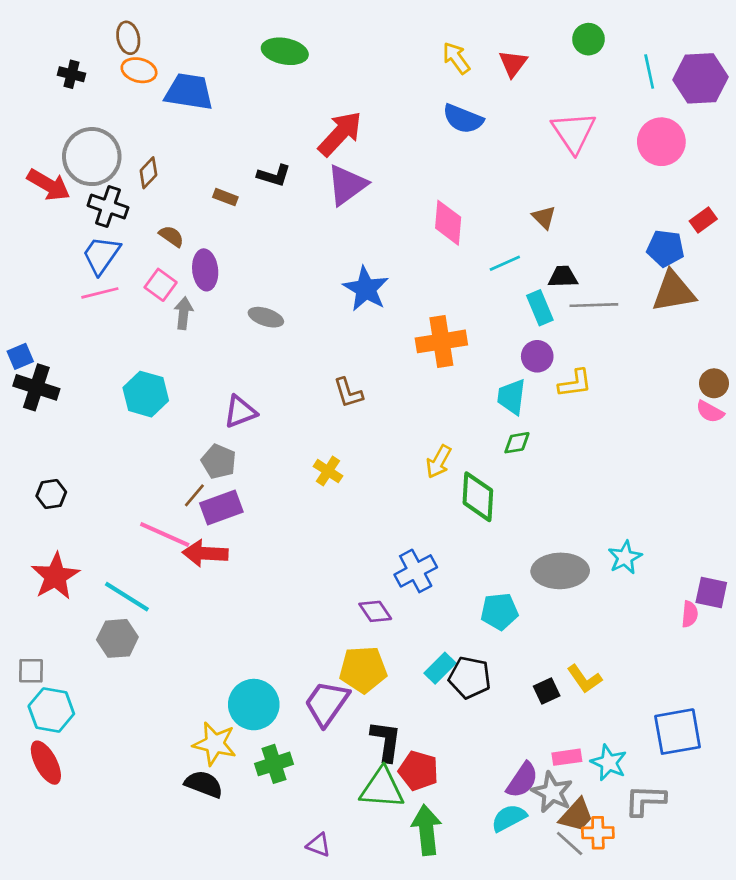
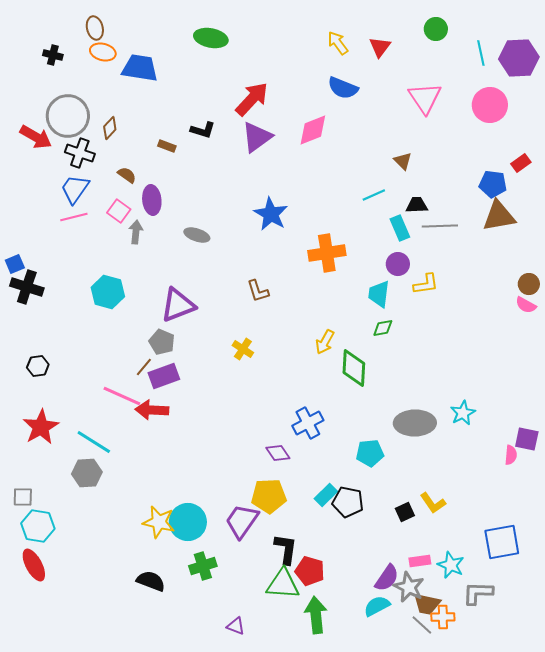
pink diamond: (448, 223) -> (313, 130), moved, turned 64
purple triangle: (240, 412) -> (178, 305), size x1.4
yellow star: (215, 744) -> (159, 522), moved
brown trapezoid: (576, 815) -> (427, 604), turned 60

